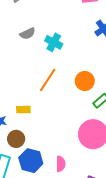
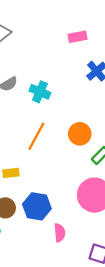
blue hexagon: (31, 161) -> (37, 206), moved

